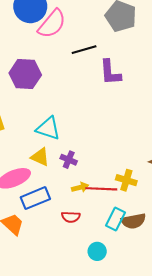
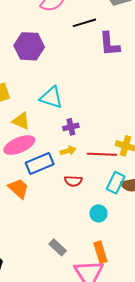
yellow triangle: (40, 157) -> (21, 121), moved
purple cross: (69, 160) -> (71, 127), turned -35
yellow arrow: (80, 187) -> (68, 151), moved

